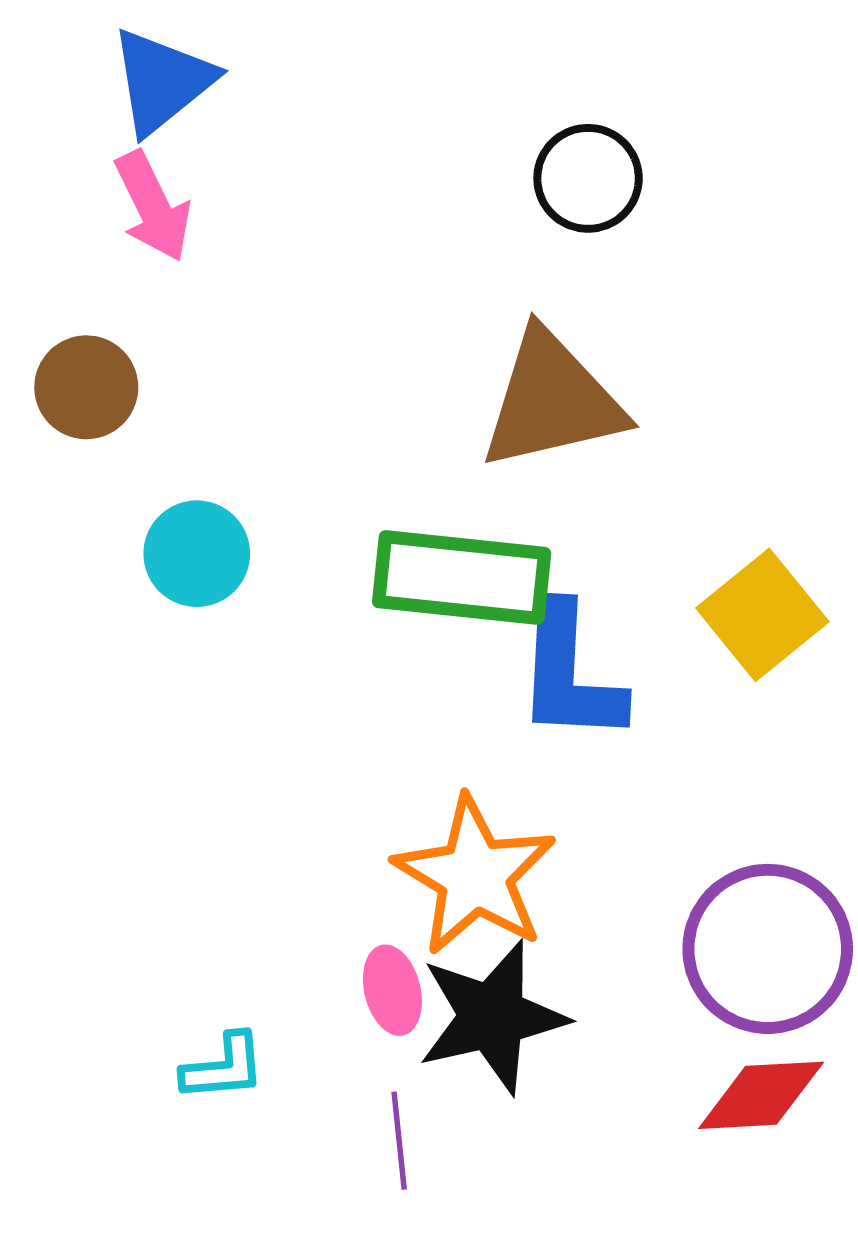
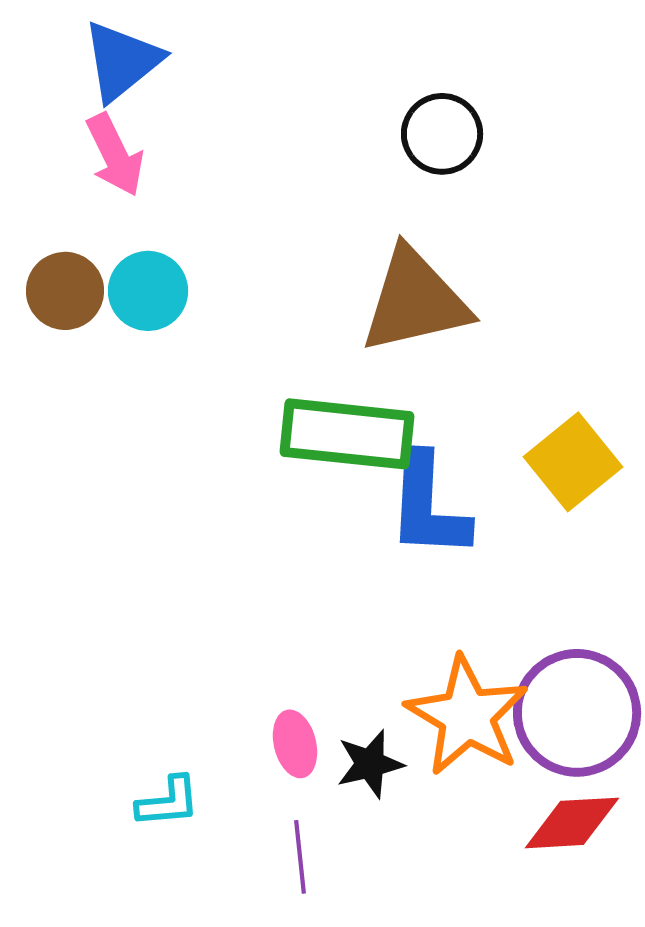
cyan circle: (197, 554) -> (148, 291), moved
orange star: (475, 876) -> (467, 716), moved
black star: (492, 1017) -> (370, 764), size x0.6

